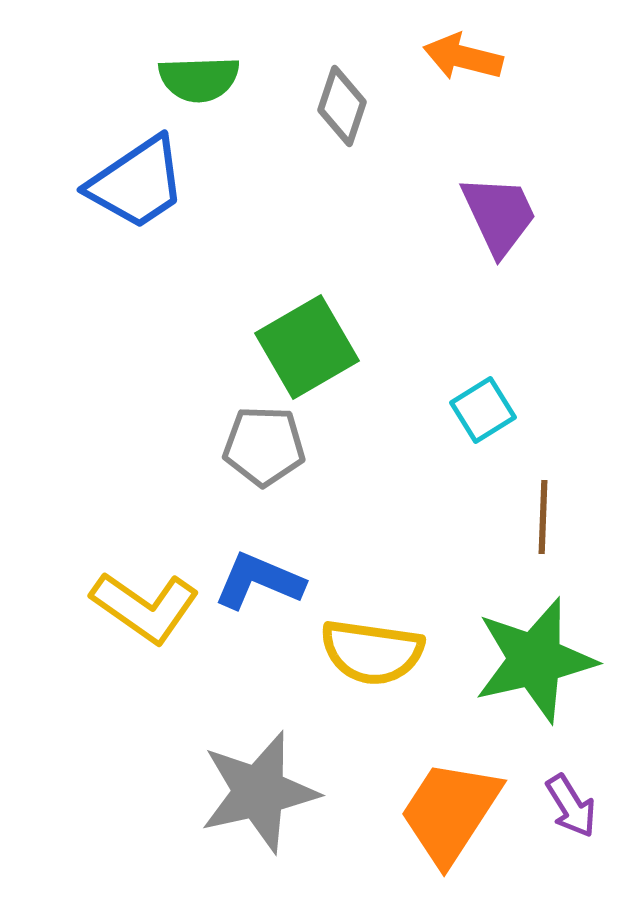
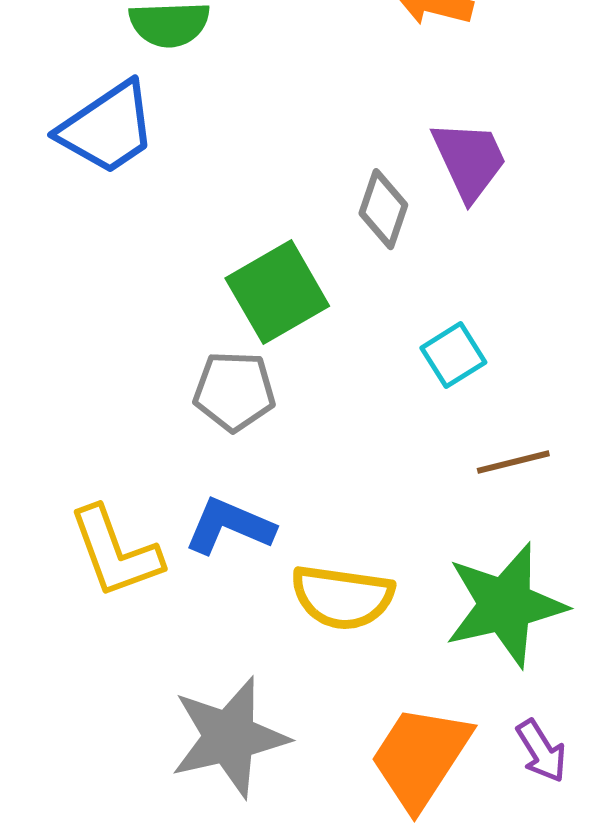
gray diamond: (342, 106) -> (383, 209), moved
brown line: (543, 517) -> (513, 462), turned 74
yellow L-shape: (145, 607) -> (115, 552), turned 35

